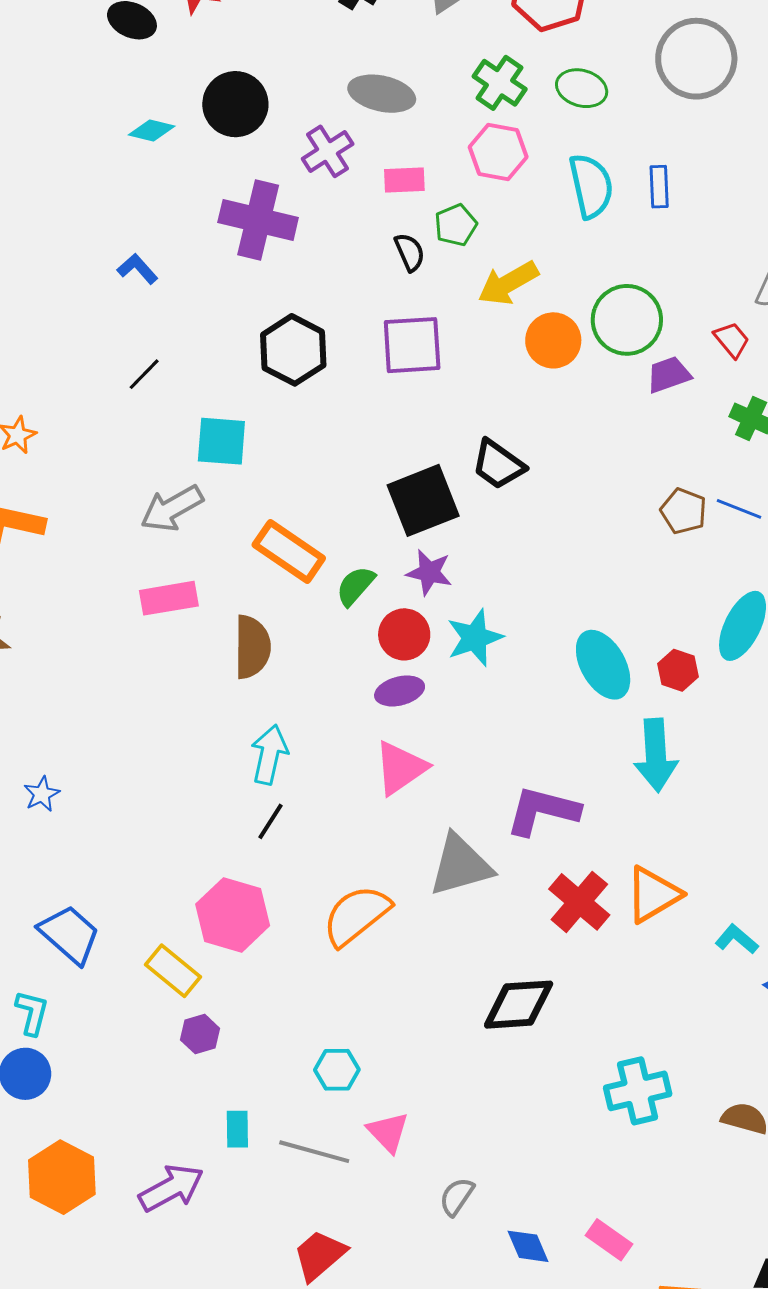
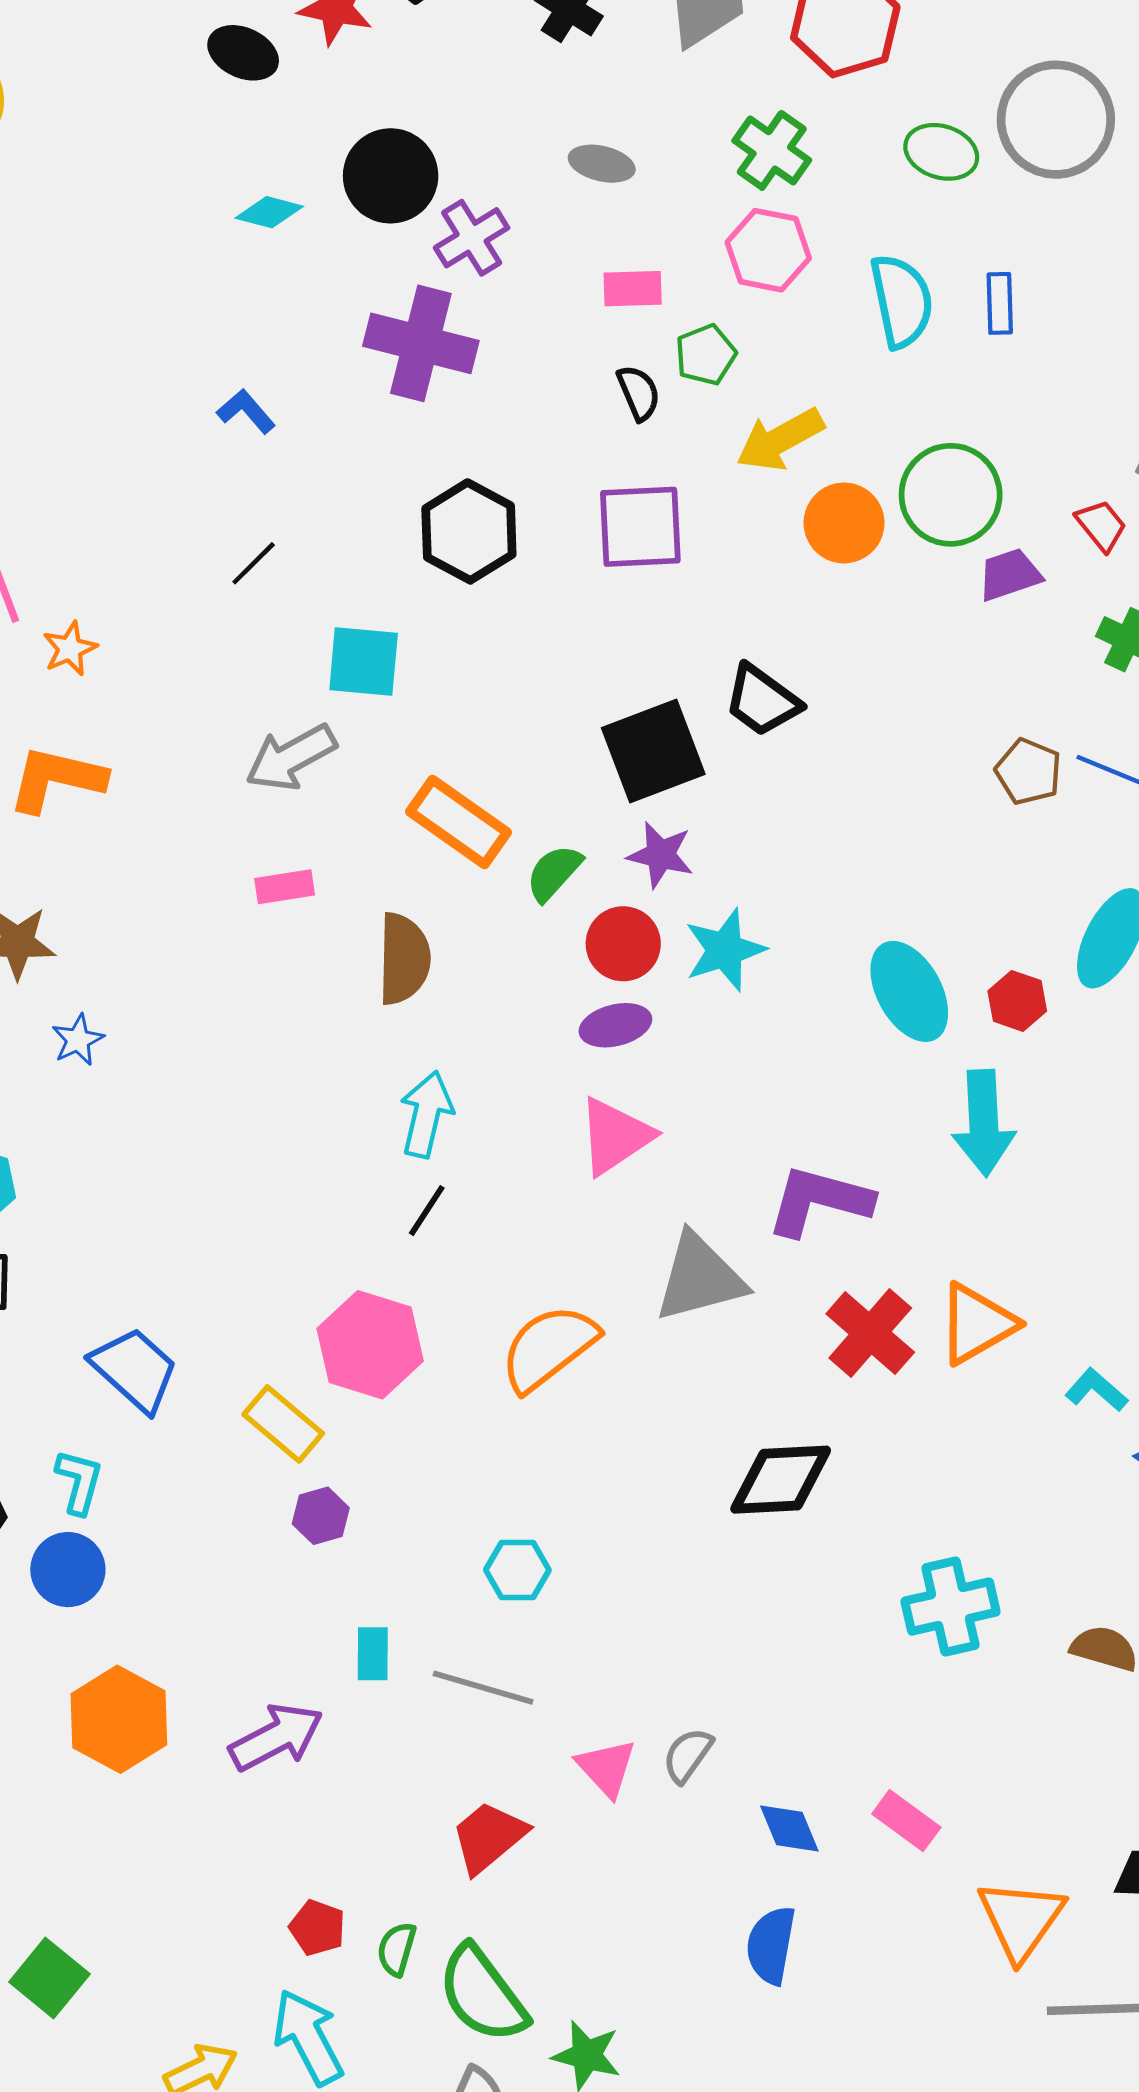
green ellipse: (582, 88) -> (941, 152), moved
gray ellipse: (382, 94) -> (602, 164), size x0.7
purple cross: (328, 151) -> (472, 238), moved
pink rectangle: (169, 598) -> (285, 887), size x0.7
blue star: (42, 794) -> (78, 1040), moved
pink triangle: (388, 1132) -> (606, 1768), moved

